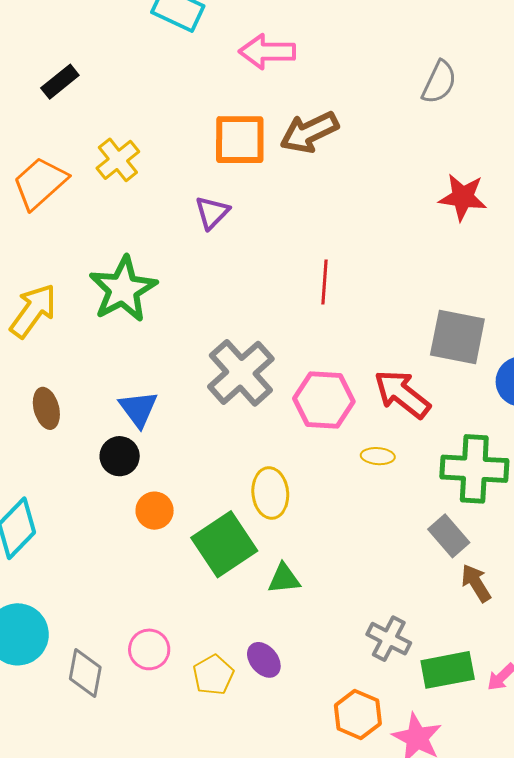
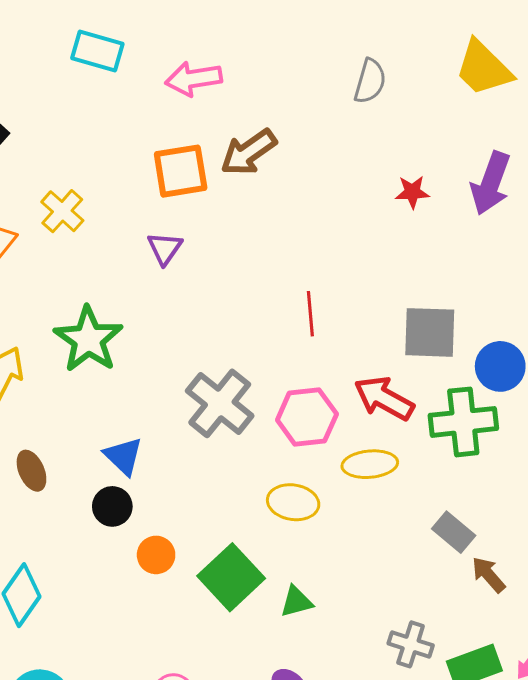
red star: (463, 197) -> (412, 192), size x0.7
red line: (324, 282) -> (310, 314), moved
yellow ellipse: (378, 456) -> (370, 464), size x1.6
green cross: (474, 469) -> (463, 422), moved
yellow ellipse: (270, 493) -> (293, 502), moved, turned -66

